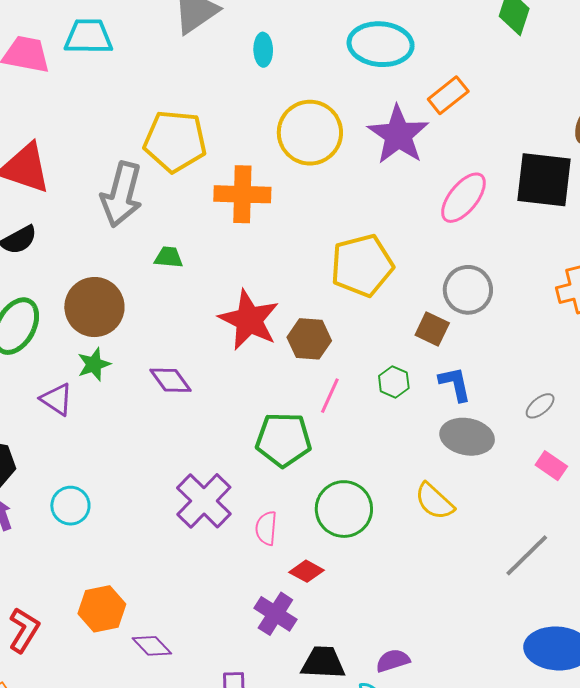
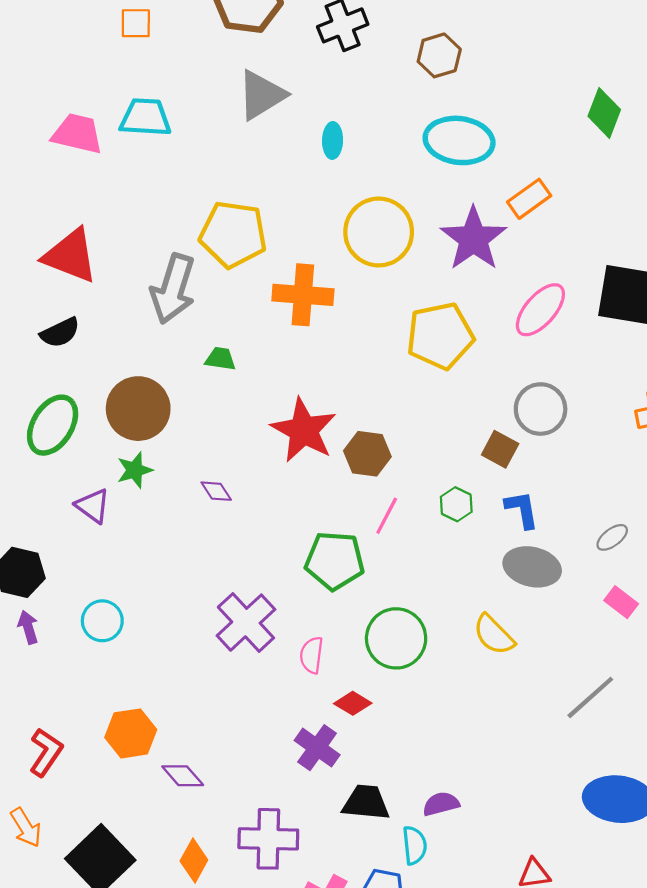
yellow pentagon: (362, 265) -> (440, 336), moved
purple diamond: (171, 380) -> (216, 491), size x0.7

